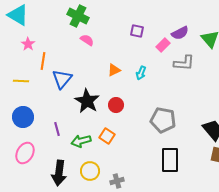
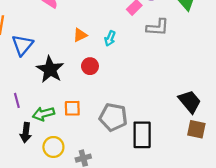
red circle: (116, 105) -> (90, 66), moved
gray pentagon: (163, 120) -> (113, 117), moved
orange square: (107, 136) -> (72, 108), turned -35
black arrow: (59, 173) -> (26, 133), moved, size x0.7

